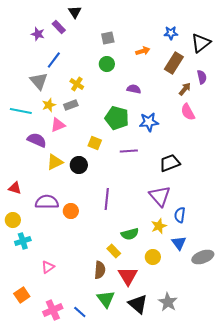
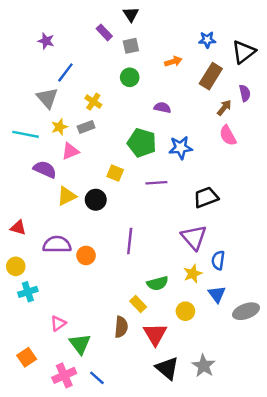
black triangle: (75, 12) -> (131, 14), moved
purple rectangle: (59, 27) -> (104, 32), moved
green triangle: (106, 299) -> (80, 344), moved

